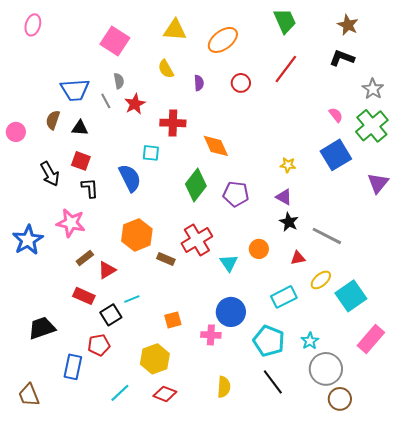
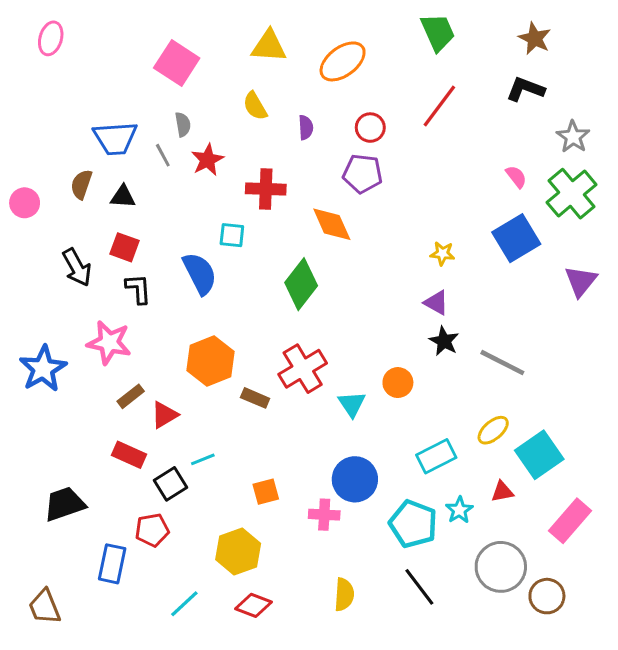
purple pentagon: (236, 194) -> (363, 174), moved
red triangle: (298, 258) -> (502, 492), moved
cyan star: (310, 341) -> (459, 510), moved
brown circle: (340, 399) -> (547, 596), moved

